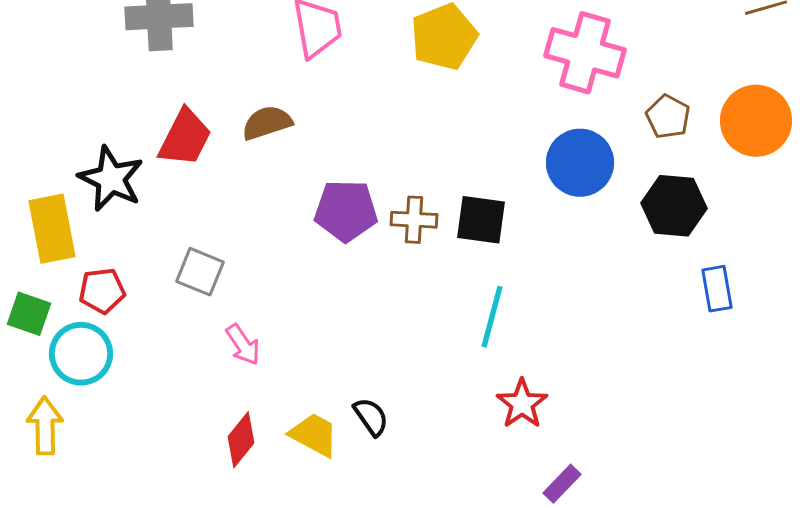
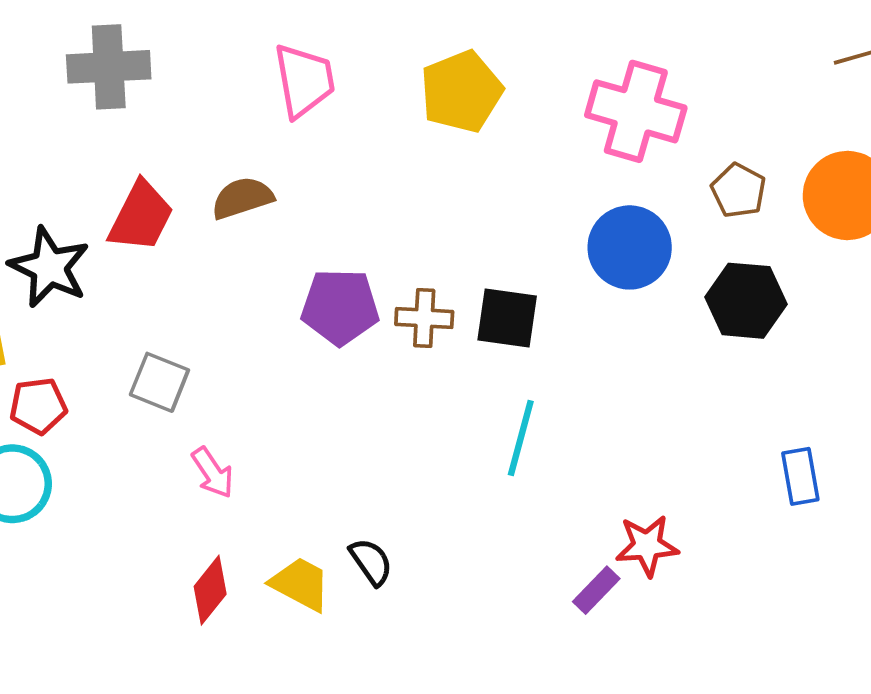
blue rectangle: (717, 289) -> (800, 476), moved
red star: (522, 404) -> (647, 546), moved, turned 30
purple rectangle: (562, 484) -> (596, 590), moved

